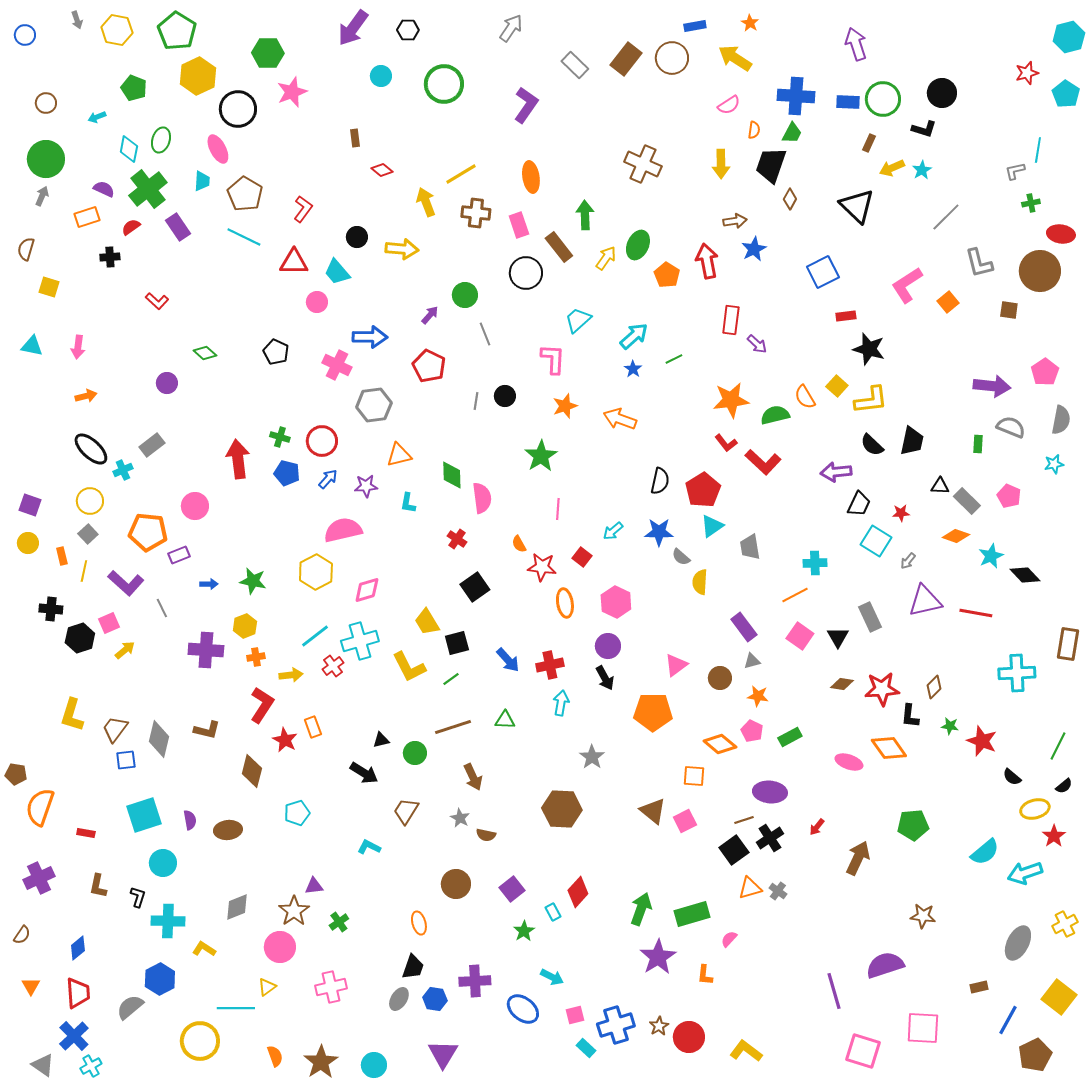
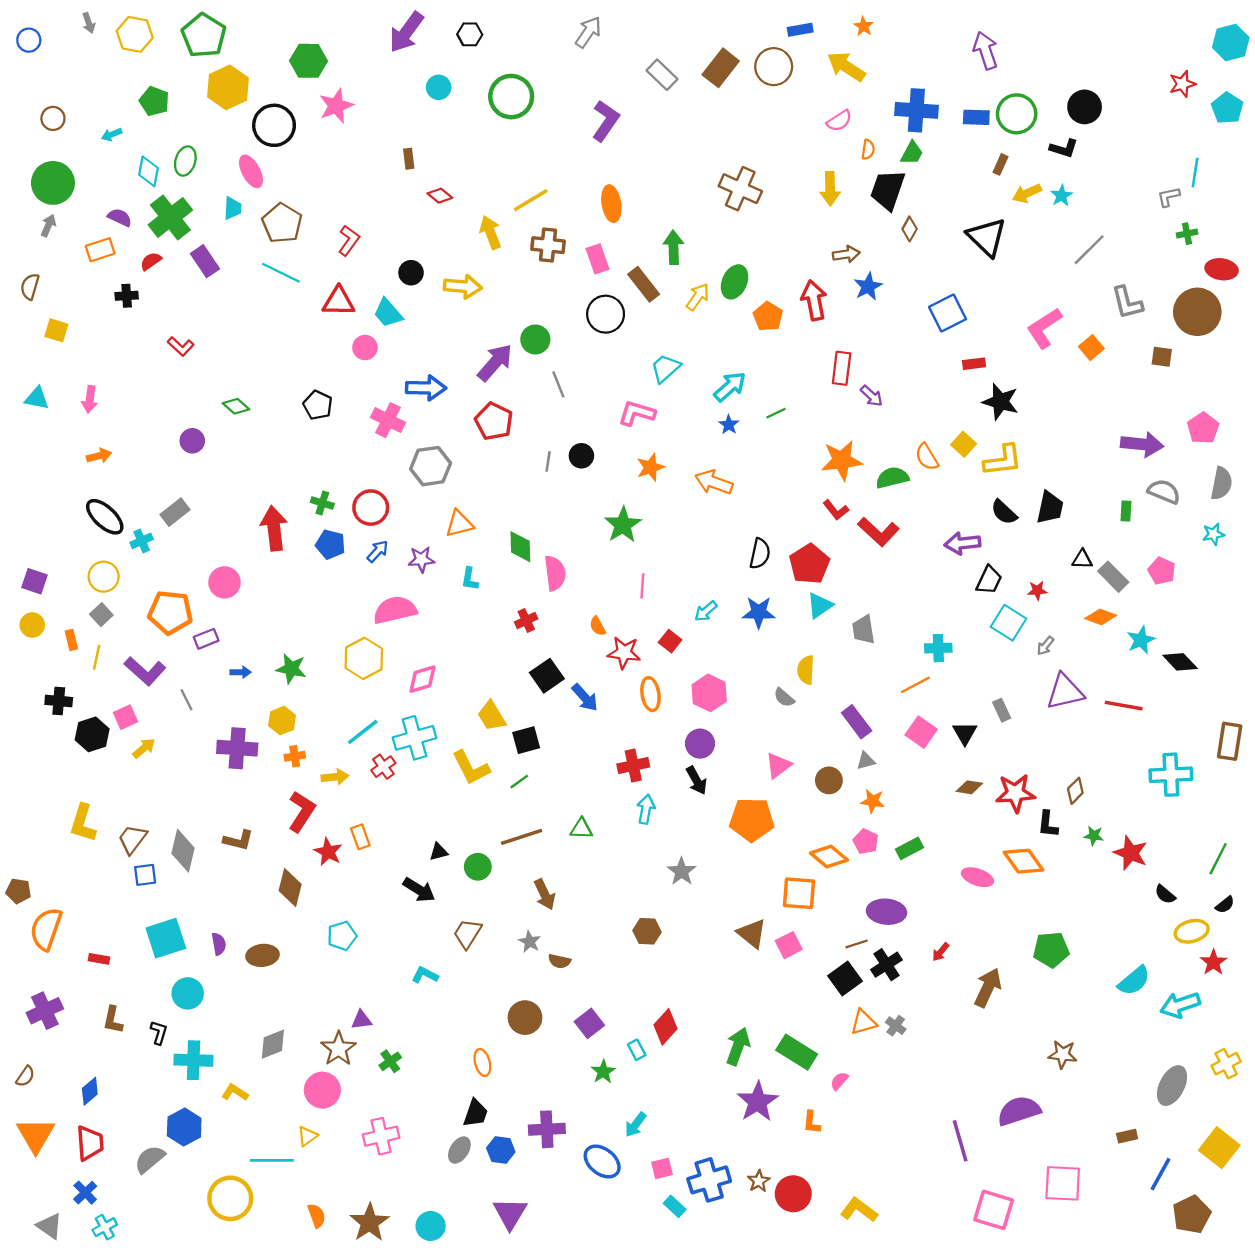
purple arrow: (430, 315) -> (495, 363), size x1.8
pink L-shape: (553, 359) -> (637, 413), turned -76
red cross: (457, 539) -> (526, 620), turned 30
gray semicircle: (681, 557) -> (784, 698), moved
gray rectangle: (870, 617) -> (1002, 710), size x0.7
blue arrow: (508, 660) -> (585, 698), moved
orange square: (694, 776) -> (799, 893), size x1.4
brown hexagon: (562, 809) -> (647, 931), size x0.6
green rectangle: (692, 914) -> (797, 1052), turned 48
cyan arrow: (552, 977) -> (636, 1125), turned 100
orange triangle: (31, 986) -> (36, 1135), size x1.8
blue cross: (74, 1036) -> (85, 1193), size x0.7

